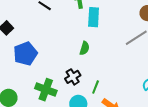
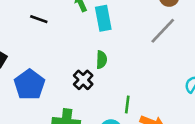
black cross: (73, 77) -> (83, 80), moved

